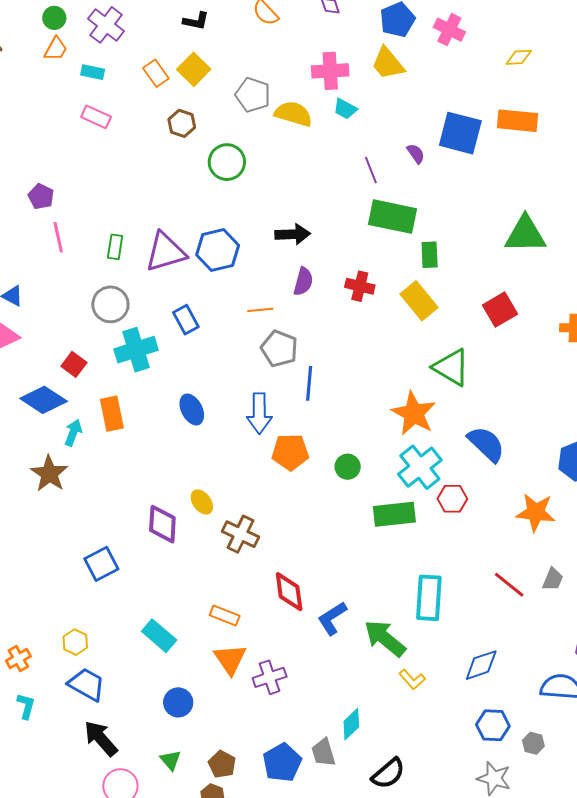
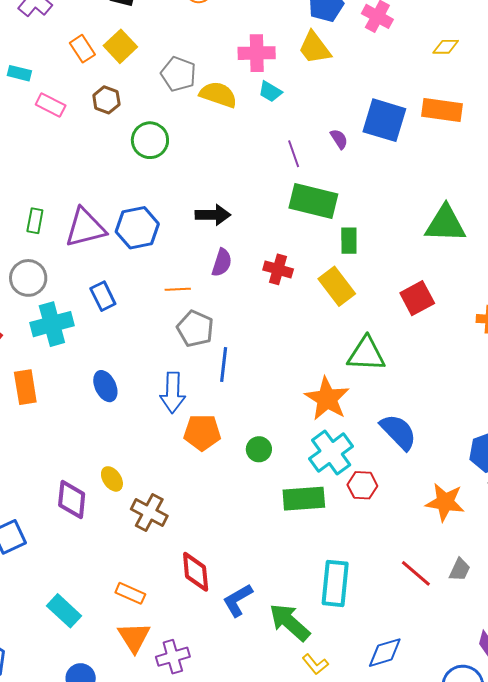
cyan rectangle: (93, 72) -> (19, 73), moved
pink rectangle: (96, 117) -> (51, 105), moved
green triangle: (451, 367) -> (366, 354), turned -30

